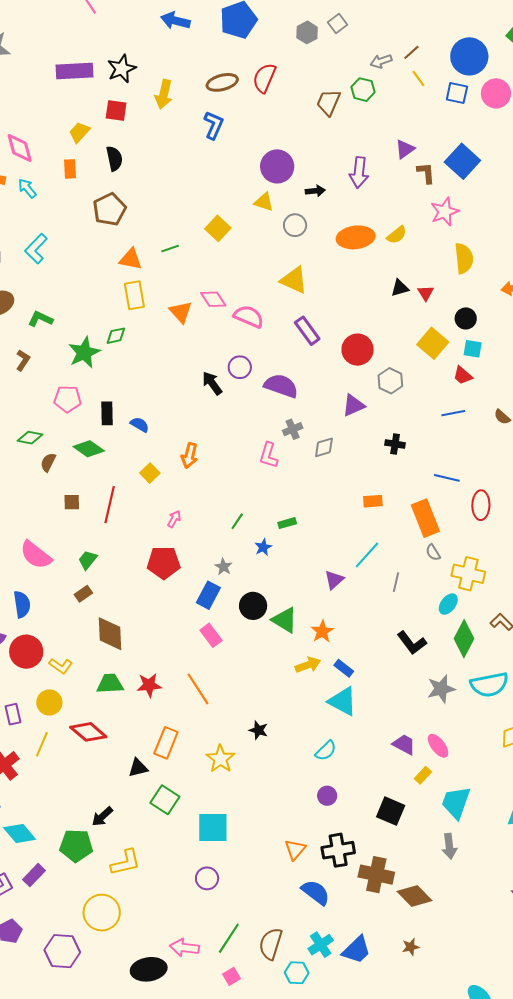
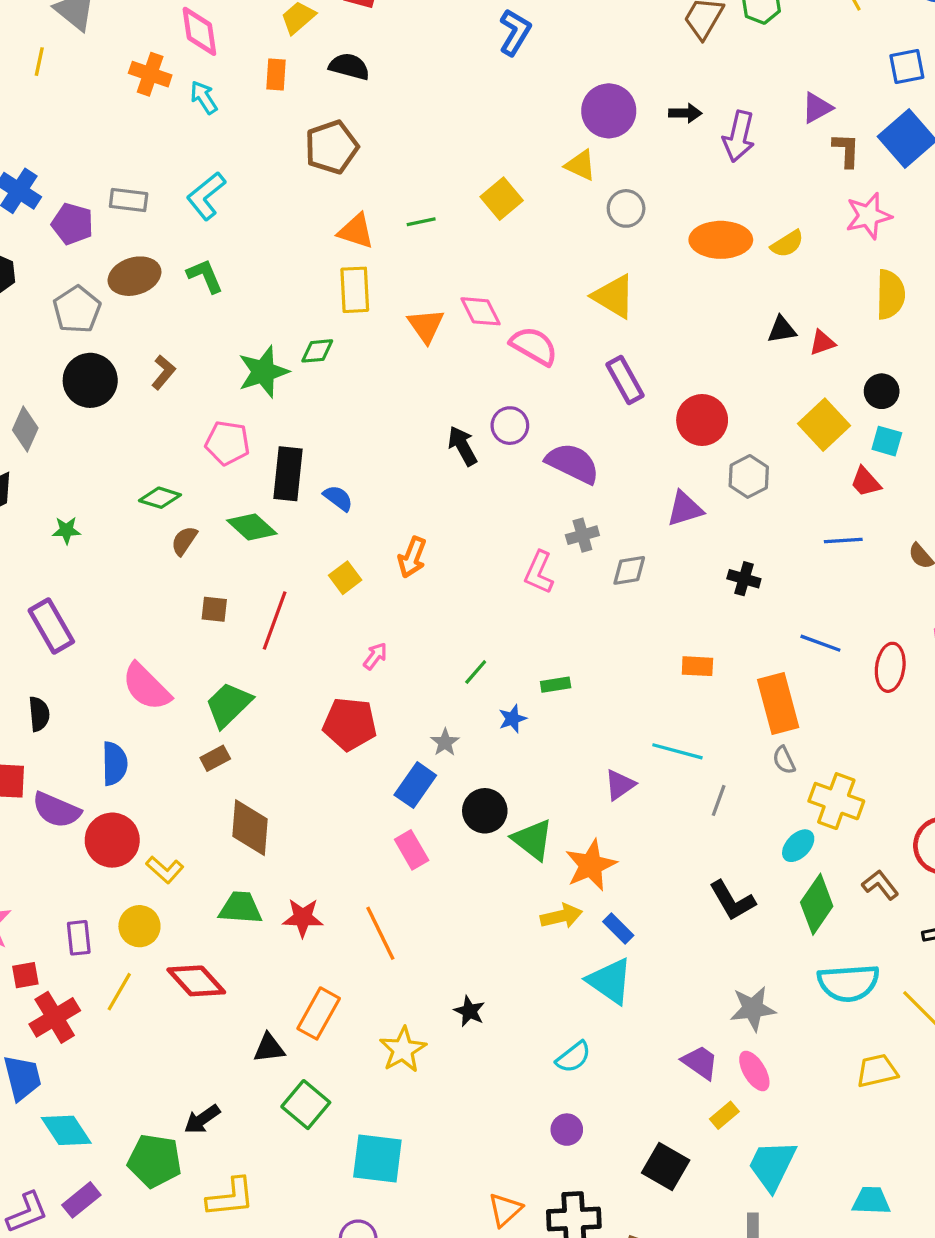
blue square: (457, 93) -> (907, 67), moved, turned -30
black semicircle: (114, 159) -> (349, 66), turned -70
black arrow: (315, 191) -> (685, 113), moved
red triangle: (426, 293) -> (822, 343), turned 36
green L-shape: (40, 319) -> (205, 276), moved, turned 35
black rectangle: (107, 413) -> (288, 474), size x1.4
red ellipse: (481, 505) -> (890, 667), moved
cyan line: (367, 555) -> (677, 751), turned 56
green trapezoid: (88, 560) -> (229, 705), size x1.5
orange star: (322, 631) -> (591, 865), size x1.4
gray star: (441, 689) -> (753, 1009), moved

